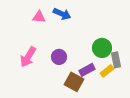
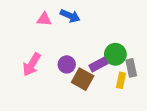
purple rectangle: (87, 70) -> (98, 64), moved
yellow rectangle: (107, 71) -> (121, 80), turned -40
brown square: (74, 82) -> (83, 79), moved

